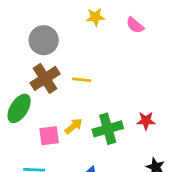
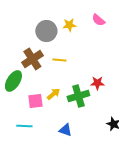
yellow star: (95, 17) -> (69, 25), moved
gray circle: (44, 40) -> (46, 31), moved
red star: (146, 121) -> (97, 83), moved

